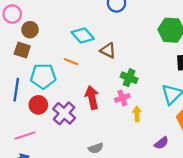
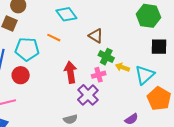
brown triangle: (108, 50) -> (96, 36), moved
purple cross: (64, 113) -> (88, 95), moved
yellow arrow: (137, 114) -> (122, 67), moved, turned -72

